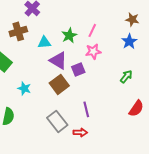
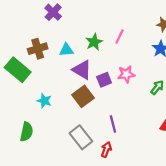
brown cross: (18, 31) -> (38, 49), moved
pink star: (93, 51) -> (126, 74), moved
red arrow: (80, 132) -> (106, 149), turned -72

